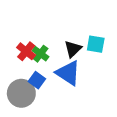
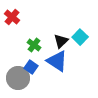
cyan square: (96, 44) -> (80, 37), turned 35
red cross: (26, 51) -> (12, 17), moved

